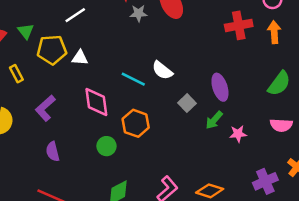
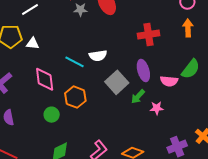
red cross: (239, 25) -> (148, 34), moved
white semicircle: (162, 70) -> (98, 56), turned -48
gray square: (187, 103) -> (117, 82), size x1.6
pink semicircle: (281, 125) -> (169, 81), moved

